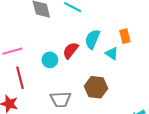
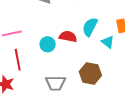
red semicircle: (71, 50) -> (68, 36), turned 60

